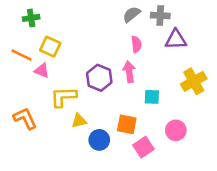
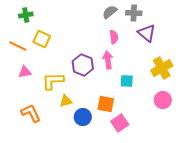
purple triangle: (176, 39) -> (147, 33), turned 42
pink triangle: (42, 71) -> (25, 72), moved, turned -32
orange L-shape: (25, 118) -> (31, 113), moved
pink circle: (176, 130) -> (163, 100), moved

